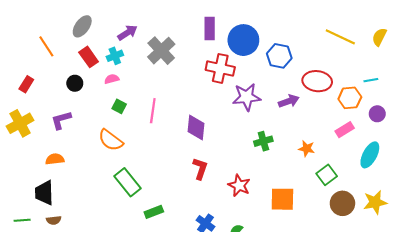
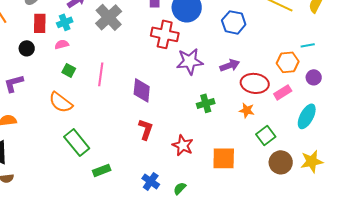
blue hexagon: (279, 56) -> (234, 22), moved
red rectangle: (89, 57) -> (40, 23), turned 36
red ellipse: (317, 81) -> (255, 83), moved

